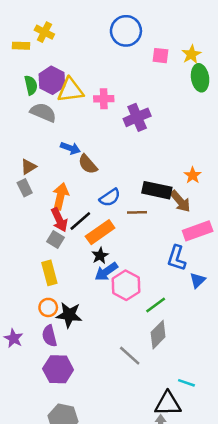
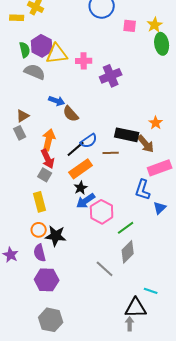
black line: (80, 221) -> (76, 149), moved

